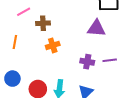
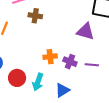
orange cross: (53, 45) -> (50, 57), moved

